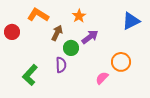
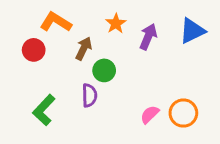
red circle: (12, 32) -> (34, 50), moved
purple arrow: (90, 37) -> (148, 37), moved, turned -30
orange circle: (121, 62) -> (183, 113), moved

